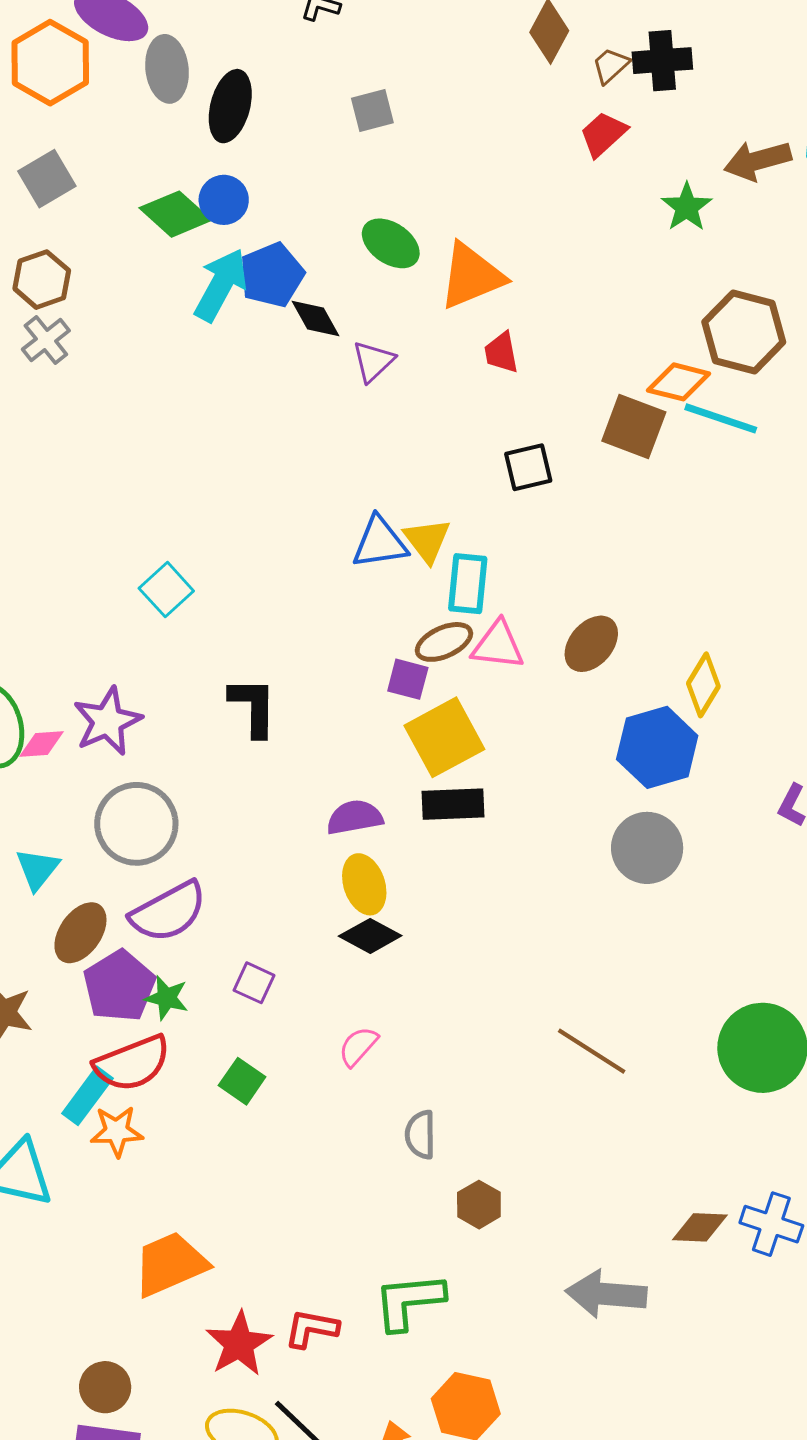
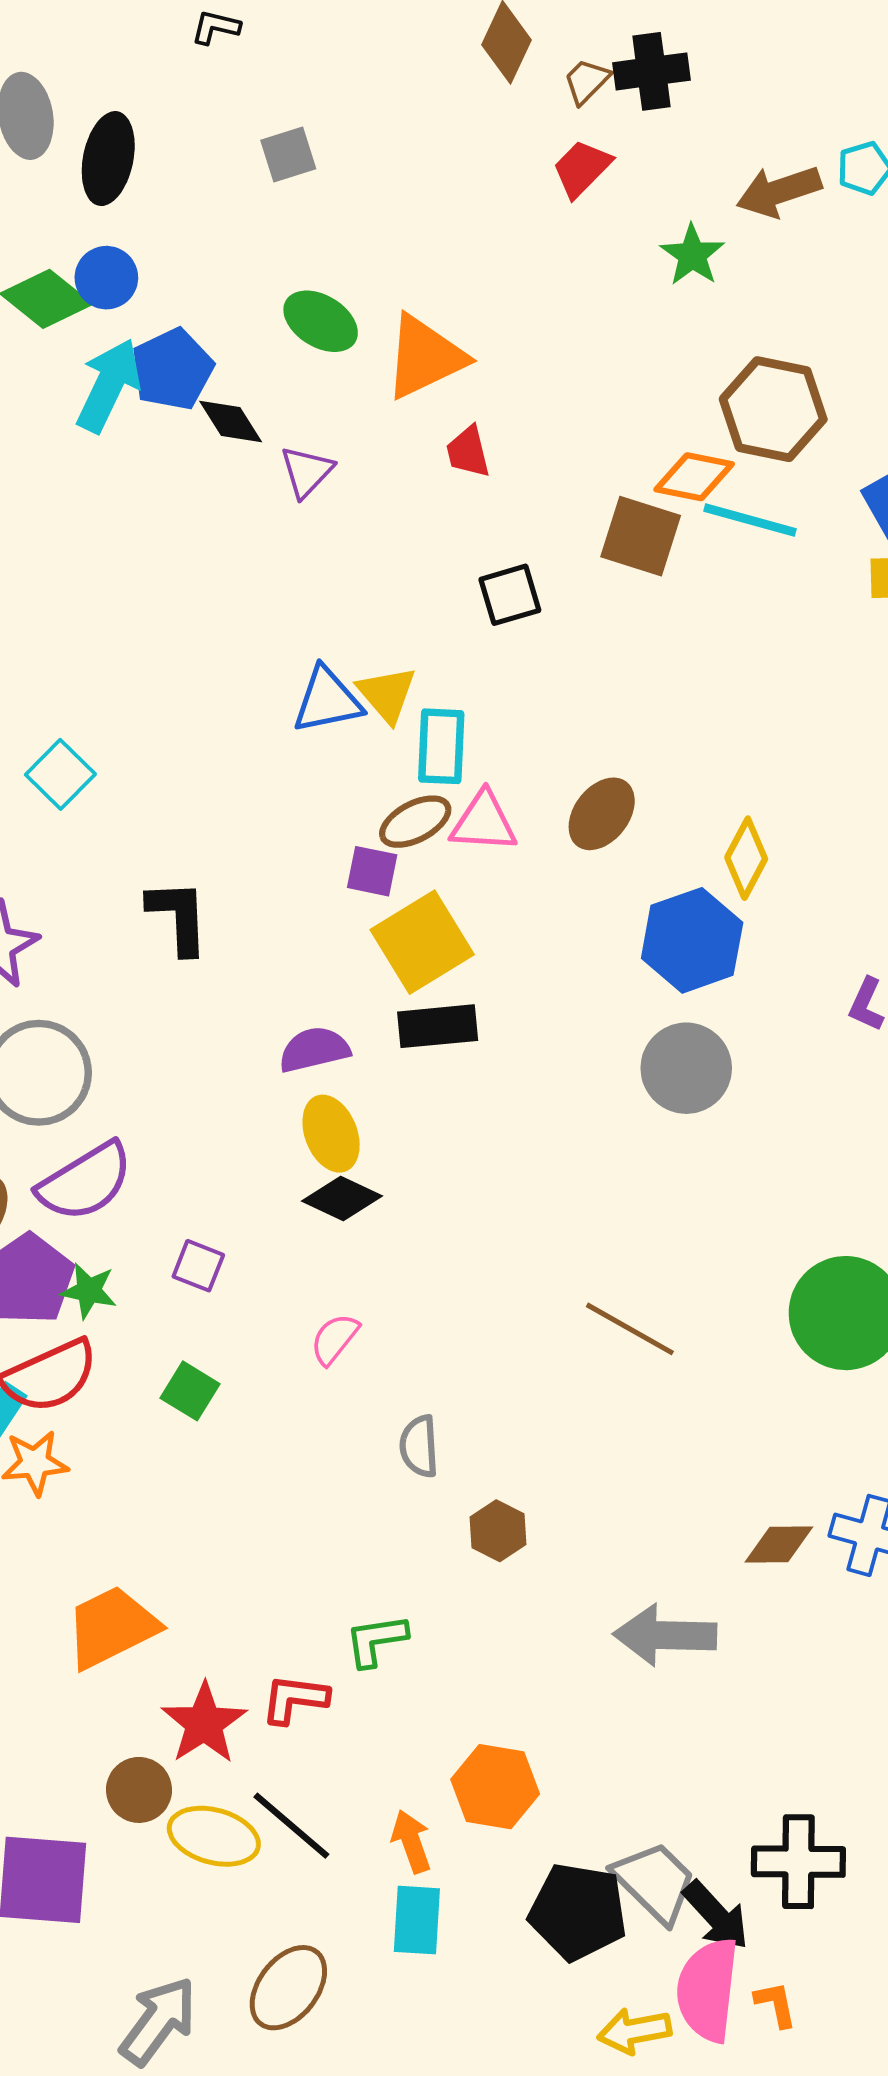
green L-shape: (409, 1301) -> (376, 1640), moved, size x0.7
brown circle: (105, 1387) -> (139, 1790), moved

